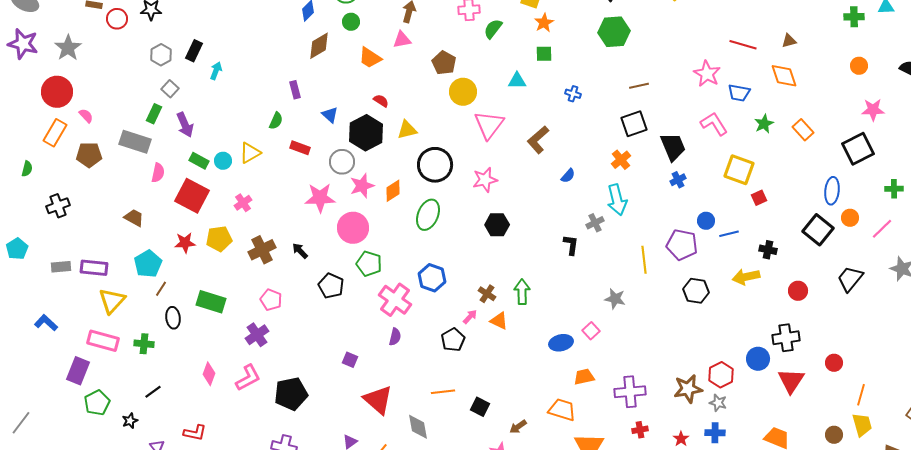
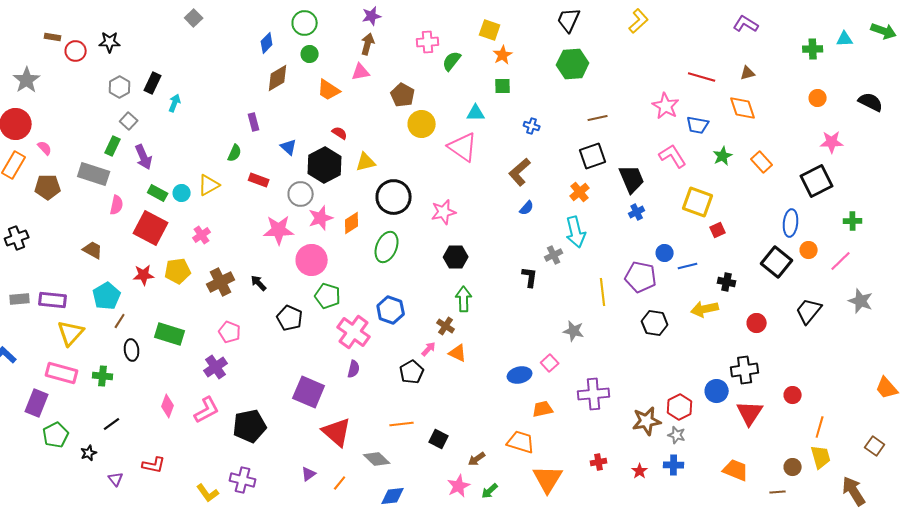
pink triangle: (489, 125) -> (463, 147), moved, turned -32
brown L-shape: (538, 140) -> (520, 172), moved
green arrow: (522, 292) -> (464, 299), moved
purple square: (350, 360) -> (309, 392), size x2.0
purple cross: (630, 392) -> (594, 394), moved
gray diamond: (418, 427) -> (377, 459), turned -36

